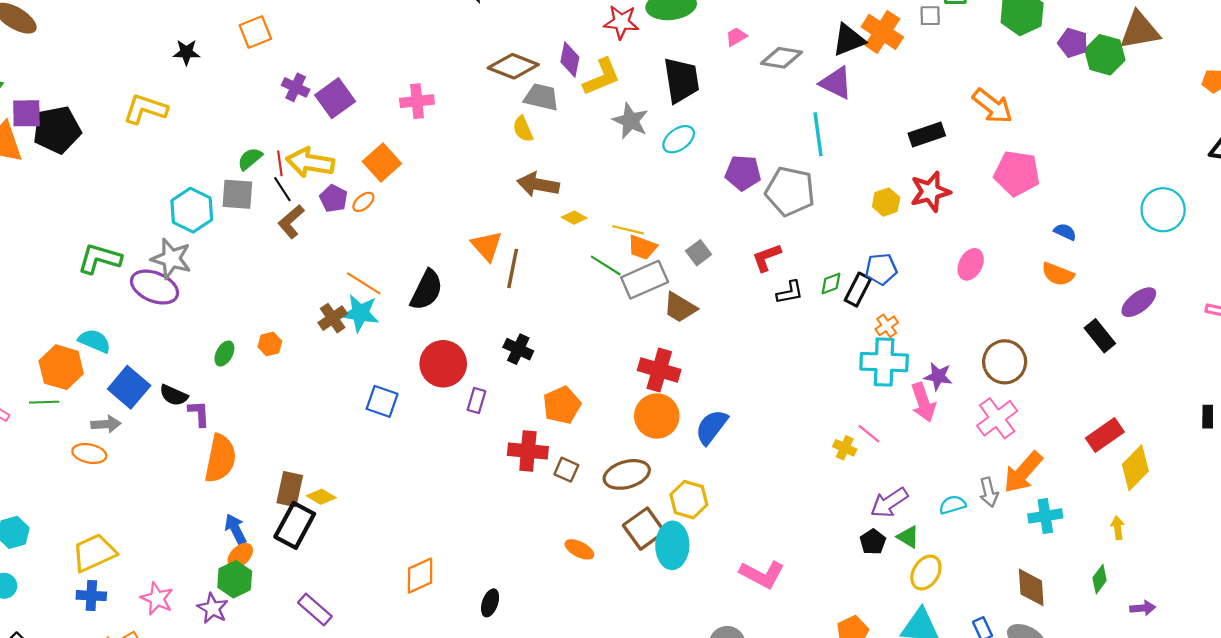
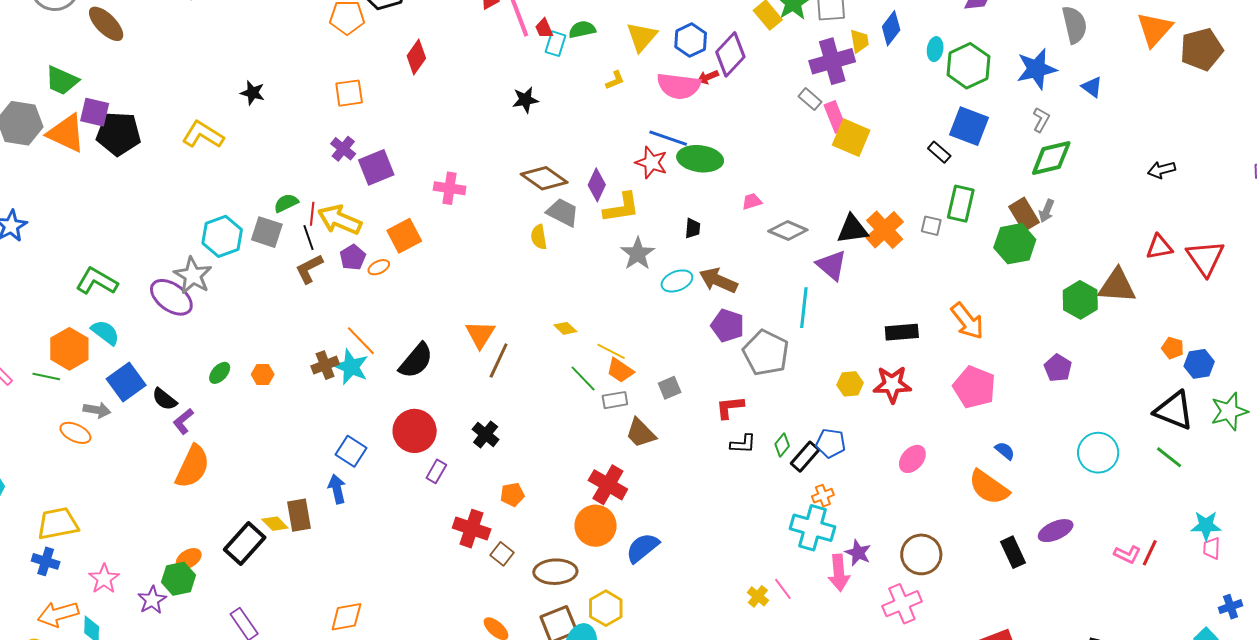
orange square: (255, 32) -> (349, 93), moved
purple pentagon: (1073, 43) -> (1058, 368), moved
black trapezoid: (681, 80) -> (693, 228), size x0.5
brown arrow: (538, 185) -> (718, 280), moved
green L-shape: (100, 259) -> (97, 281), moved
orange semicircle: (1058, 274) -> (989, 487), size x1.4
gray rectangle: (645, 280) -> (615, 400), size x0.6
green diamond: (831, 283) -> (782, 445), turned -45
orange pentagon: (562, 405) -> (512, 495), size x0.7
purple L-shape: (199, 414) -> (183, 421), turned -140
brown rectangle: (290, 489) -> (299, 515), moved, turned -36
blue arrow: (235, 529) -> (337, 489), moved

